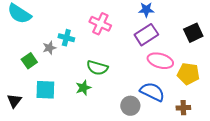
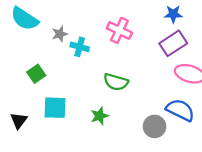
gray star: (49, 48) -> (60, 34), moved
green star: (83, 88) -> (100, 116), moved

